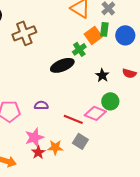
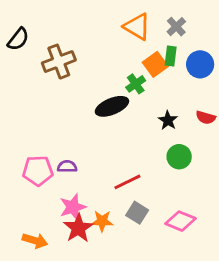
purple semicircle: (41, 105) -> (67, 166), moved
pink diamond: (95, 113) -> (180, 221), moved
red line: (73, 119) -> (127, 182), turned -48
red star: (38, 152) -> (78, 228), size x1.5

